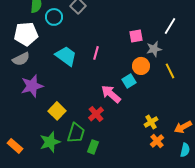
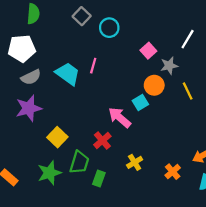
cyan circle: (54, 17) -> (109, 28), moved
pink square: (136, 36) -> (148, 51), turned -32
pink line: (96, 53) -> (93, 66), moved
gray semicircle: (21, 59) -> (31, 77), moved
yellow cross: (151, 122) -> (135, 162), moved

